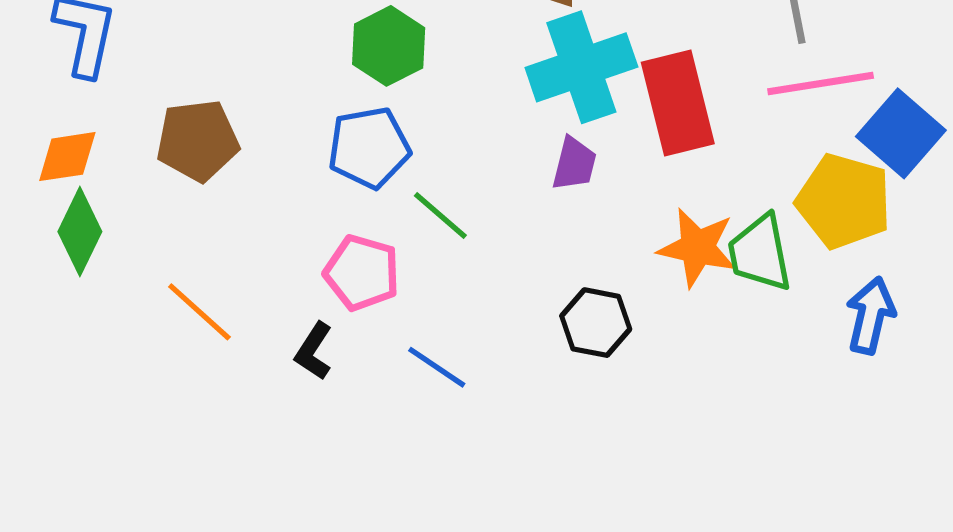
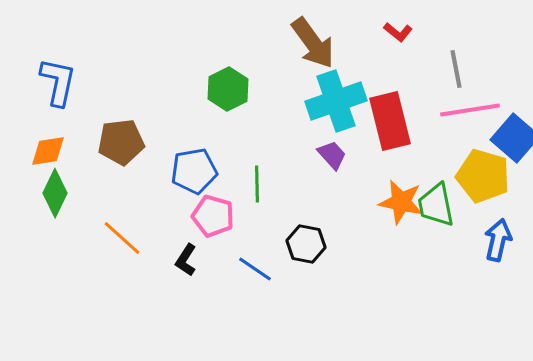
blue pentagon: (369, 148) -> (194, 171), moved
purple trapezoid: (574, 164) -> (332, 155), turned -56
green line: (440, 215) -> (257, 184), turned 48
black hexagon: (596, 323) -> (306, 244), moved

